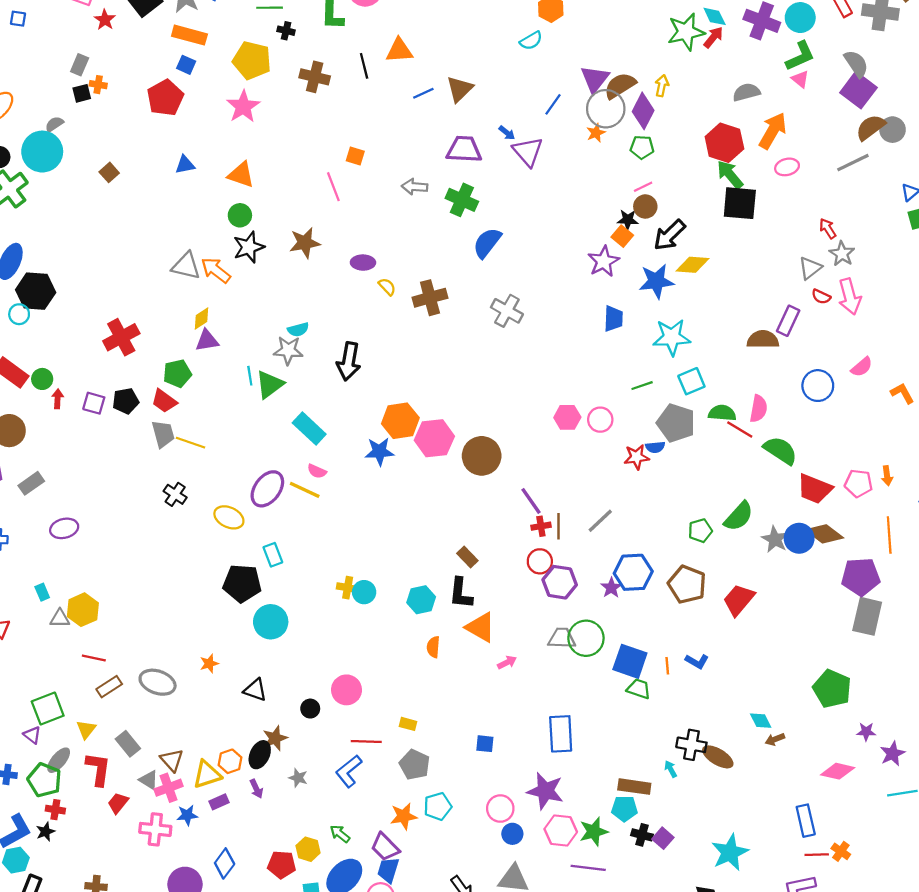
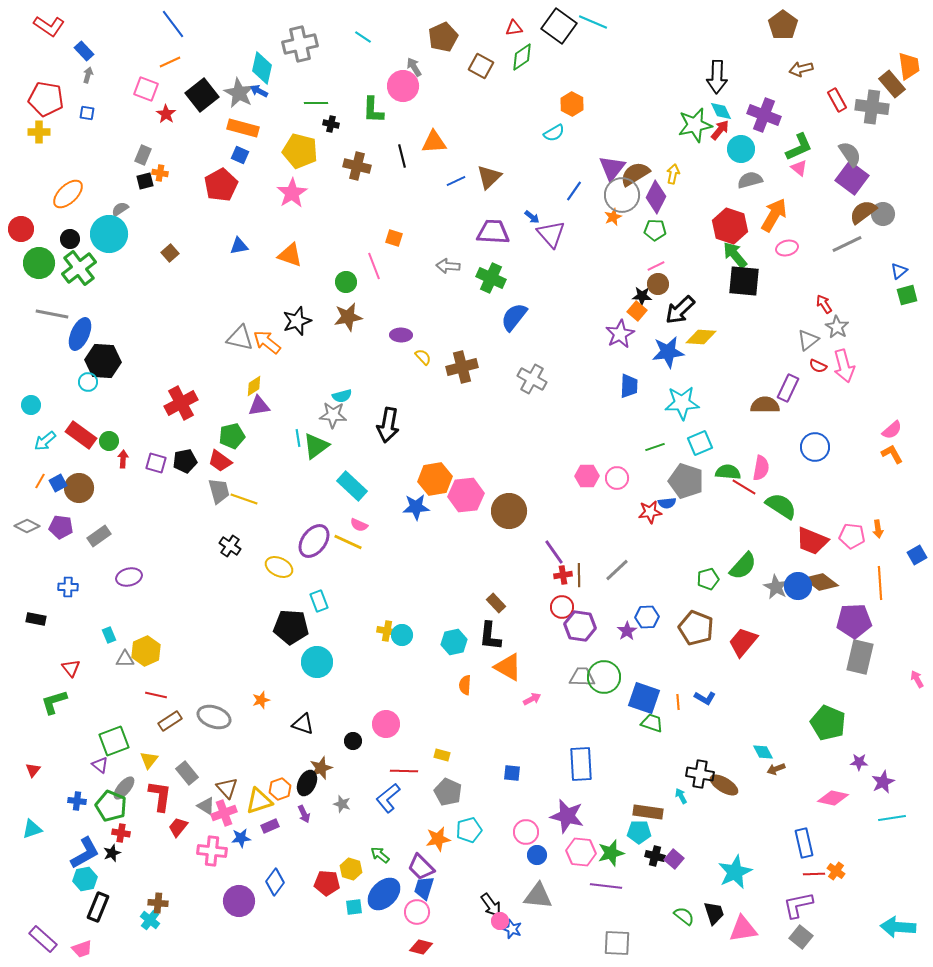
cyan circle: (800, 18) -> (741, 149), moved
green circle: (240, 215) -> (346, 282), moved
pink semicircle: (862, 367) -> (892, 430), moved
blue hexagon: (633, 572) -> (647, 617), size x0.7

